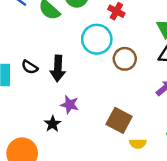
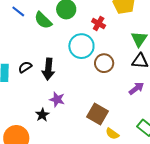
black semicircle: (30, 67) -> (25, 67), turned 112
yellow semicircle: (138, 144) -> (112, 134), turned 32

